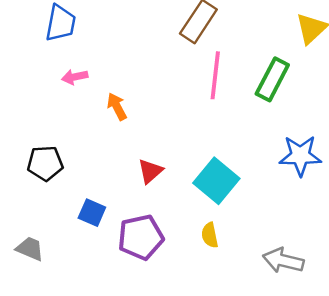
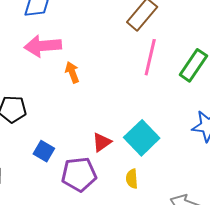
pink arrow: (75, 77) -> (43, 46), size x1.8
red triangle: (150, 171) -> (102, 142), moved

